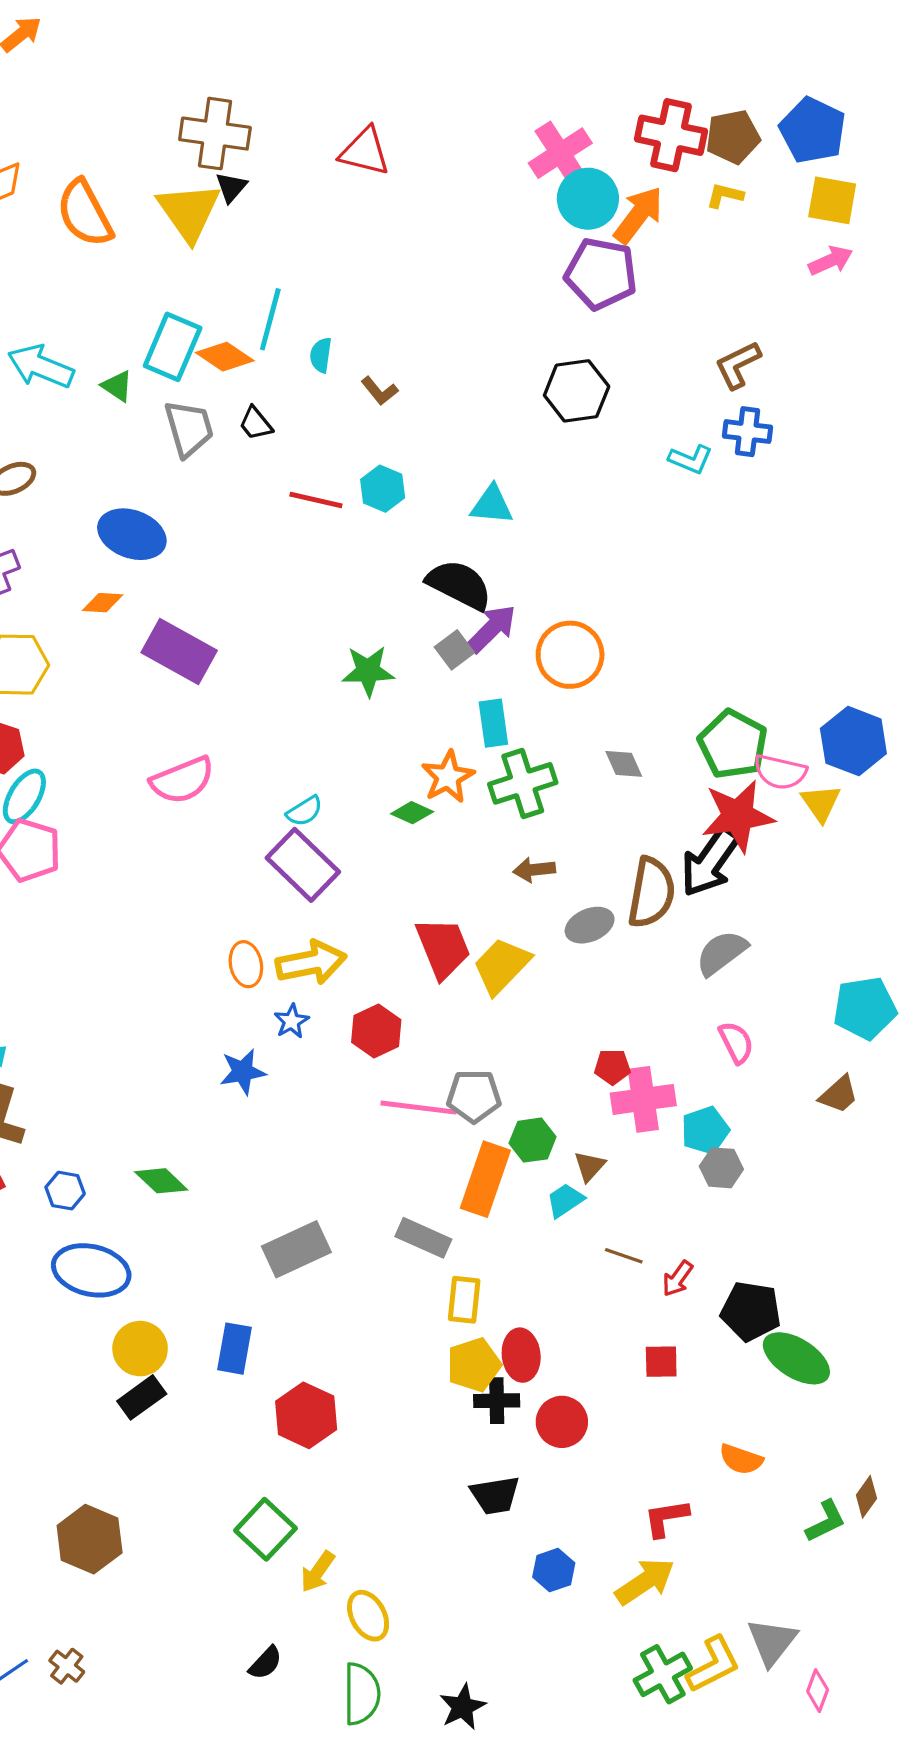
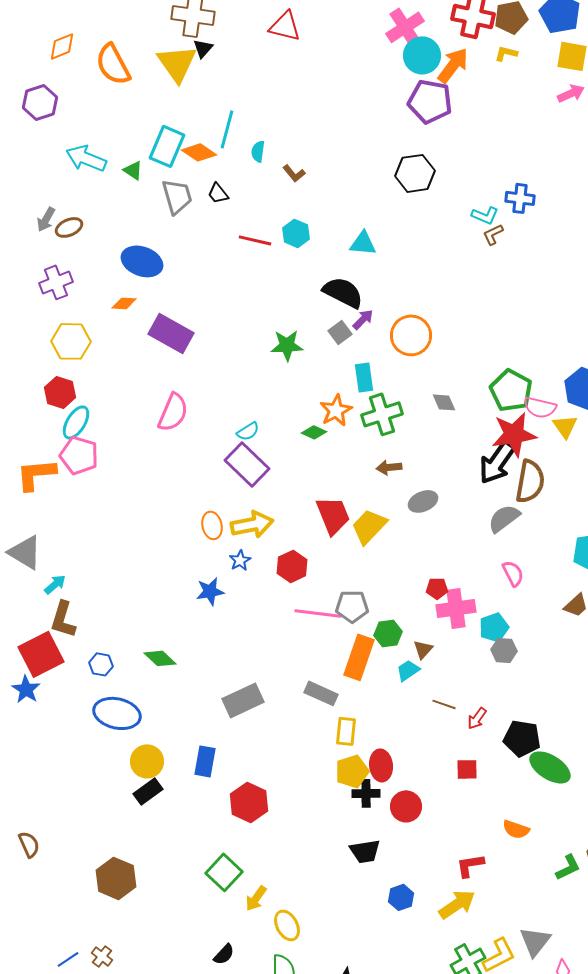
brown L-shape: (738, 365) -> (493, 234), moved, size x0.7
purple arrow: (492, 629) -> (363, 319), size x0.7
pink semicircle: (182, 780) -> (173, 412), turned -45
brown semicircle: (651, 893) -> (530, 481), moved

